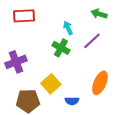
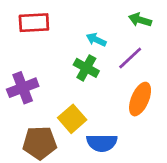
cyan arrow: (68, 28) -> (96, 40), turned -40
orange ellipse: (100, 83) -> (140, 99), moved
blue semicircle: (72, 101) -> (102, 143), size x1.5

